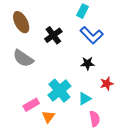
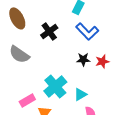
red star: (107, 84) -> (102, 61), moved

